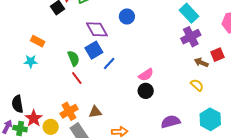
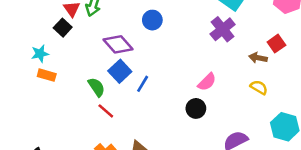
purple cross: (191, 37) -> (223, 29), moved
cyan star: (31, 61) -> (40, 54), moved
pink semicircle: (146, 75) -> (207, 82), moved

